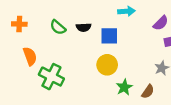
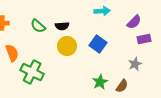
blue square: (109, 36) -> (98, 44), moved, turned 36
yellow circle: (107, 65) -> (67, 46), moved

